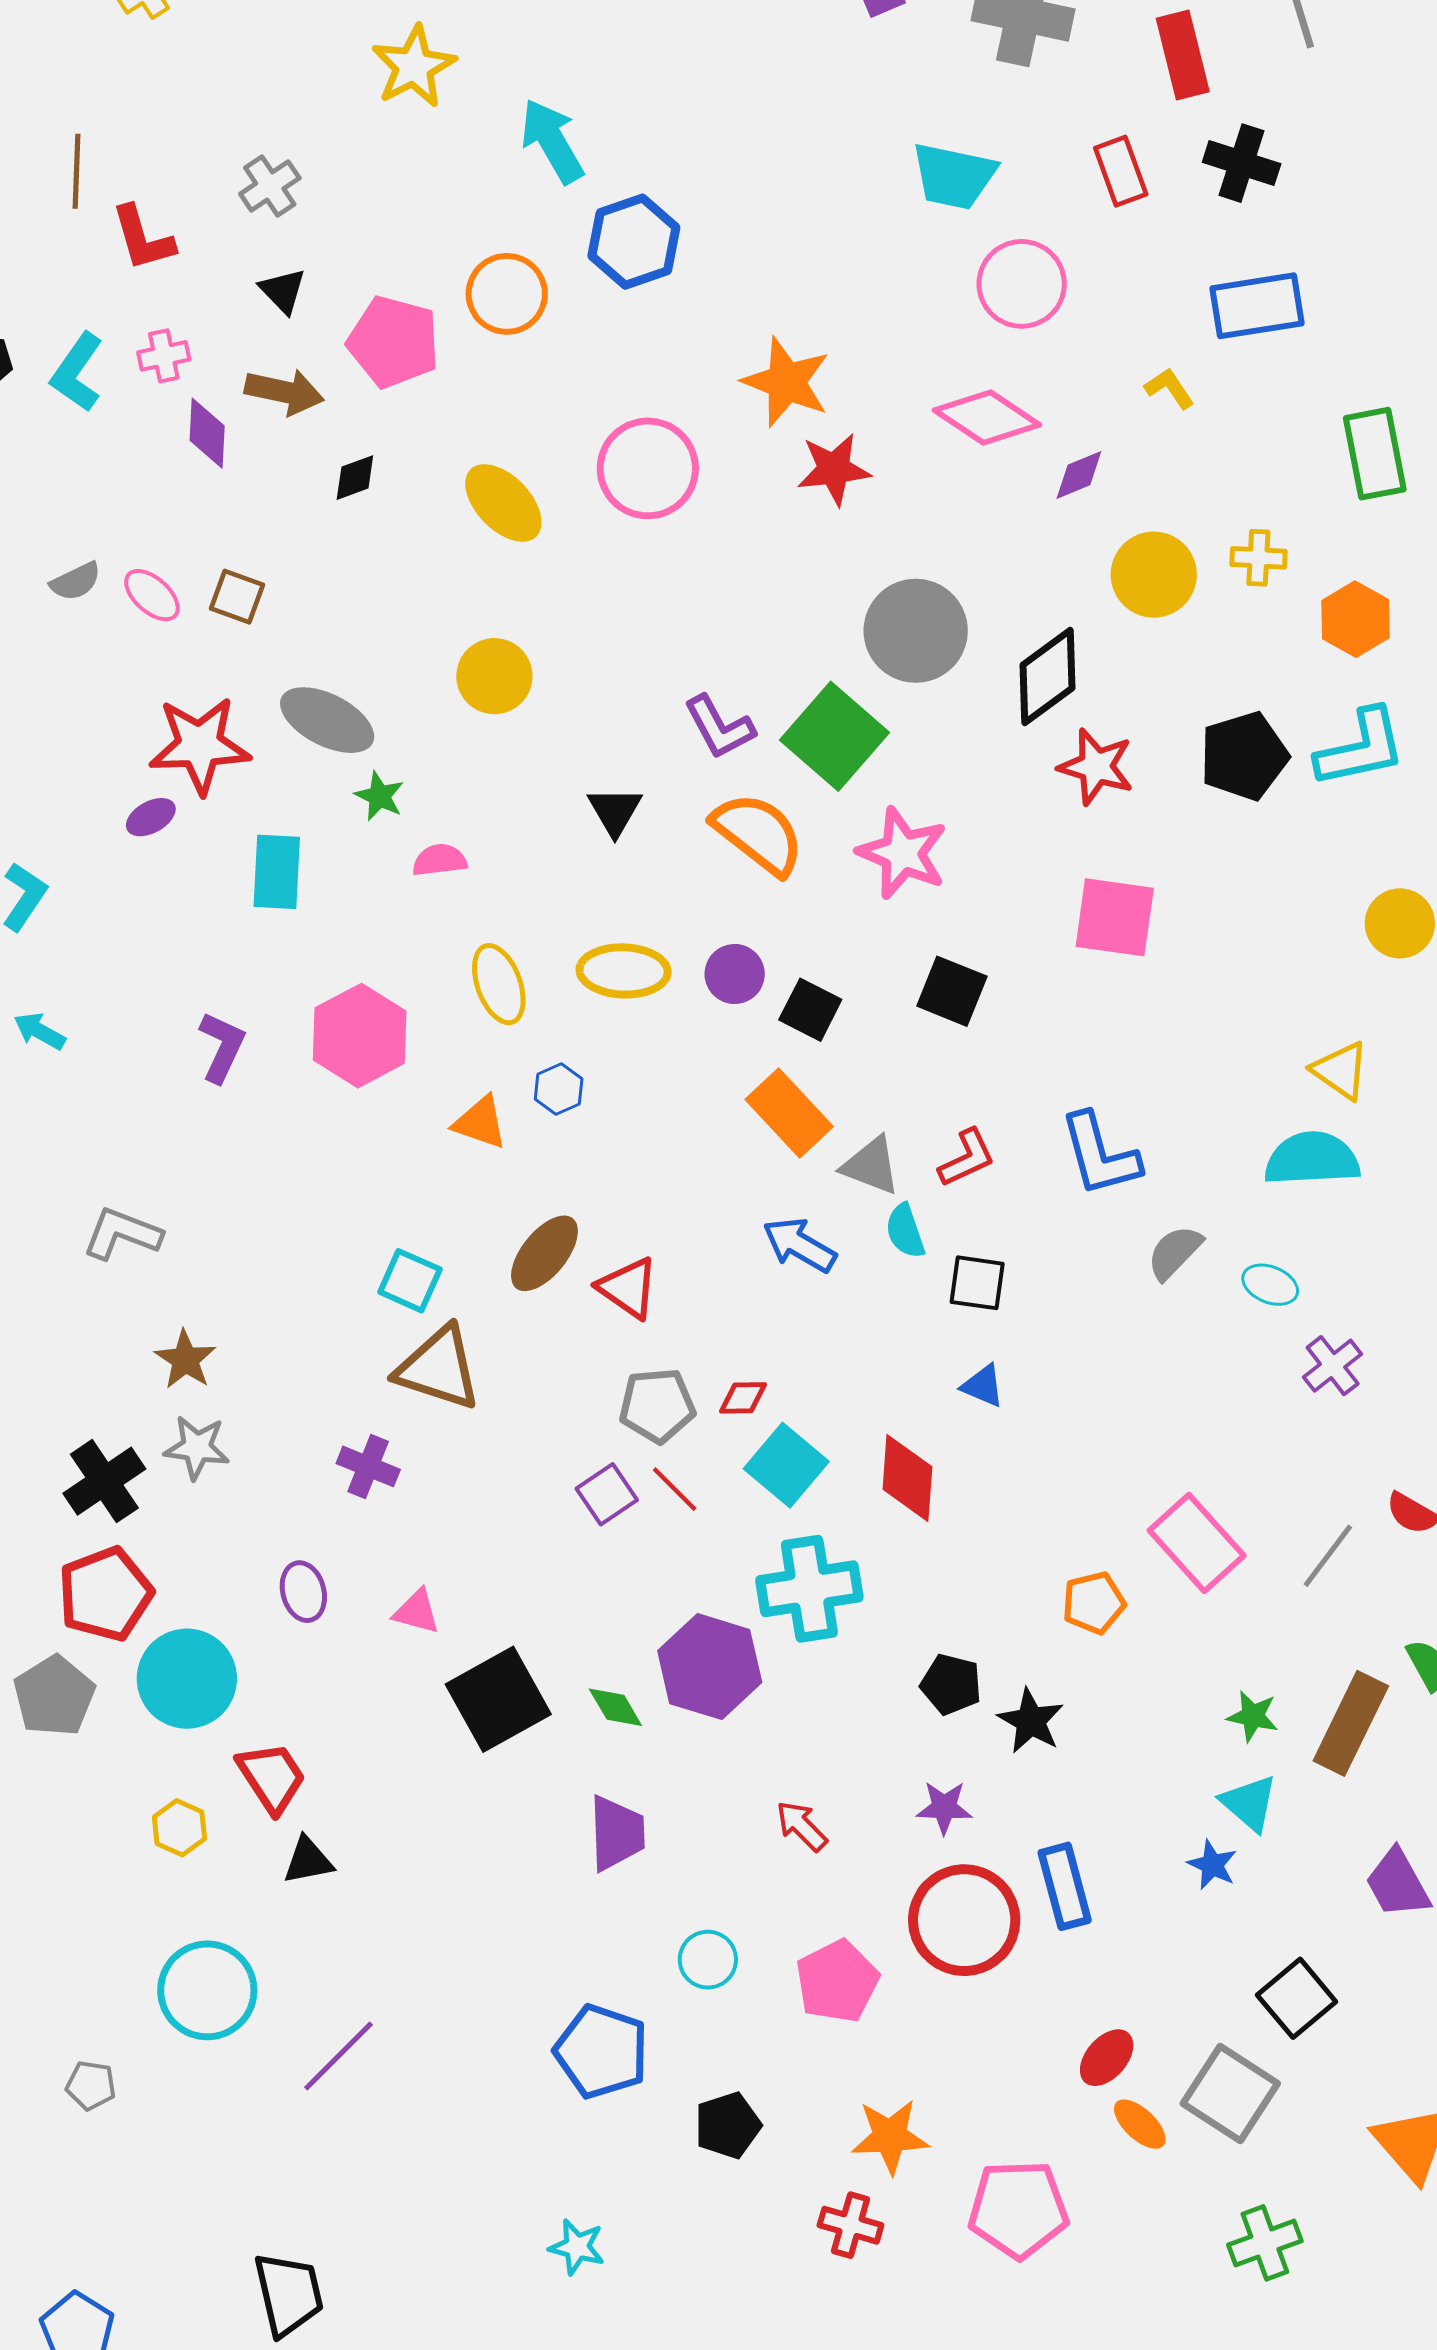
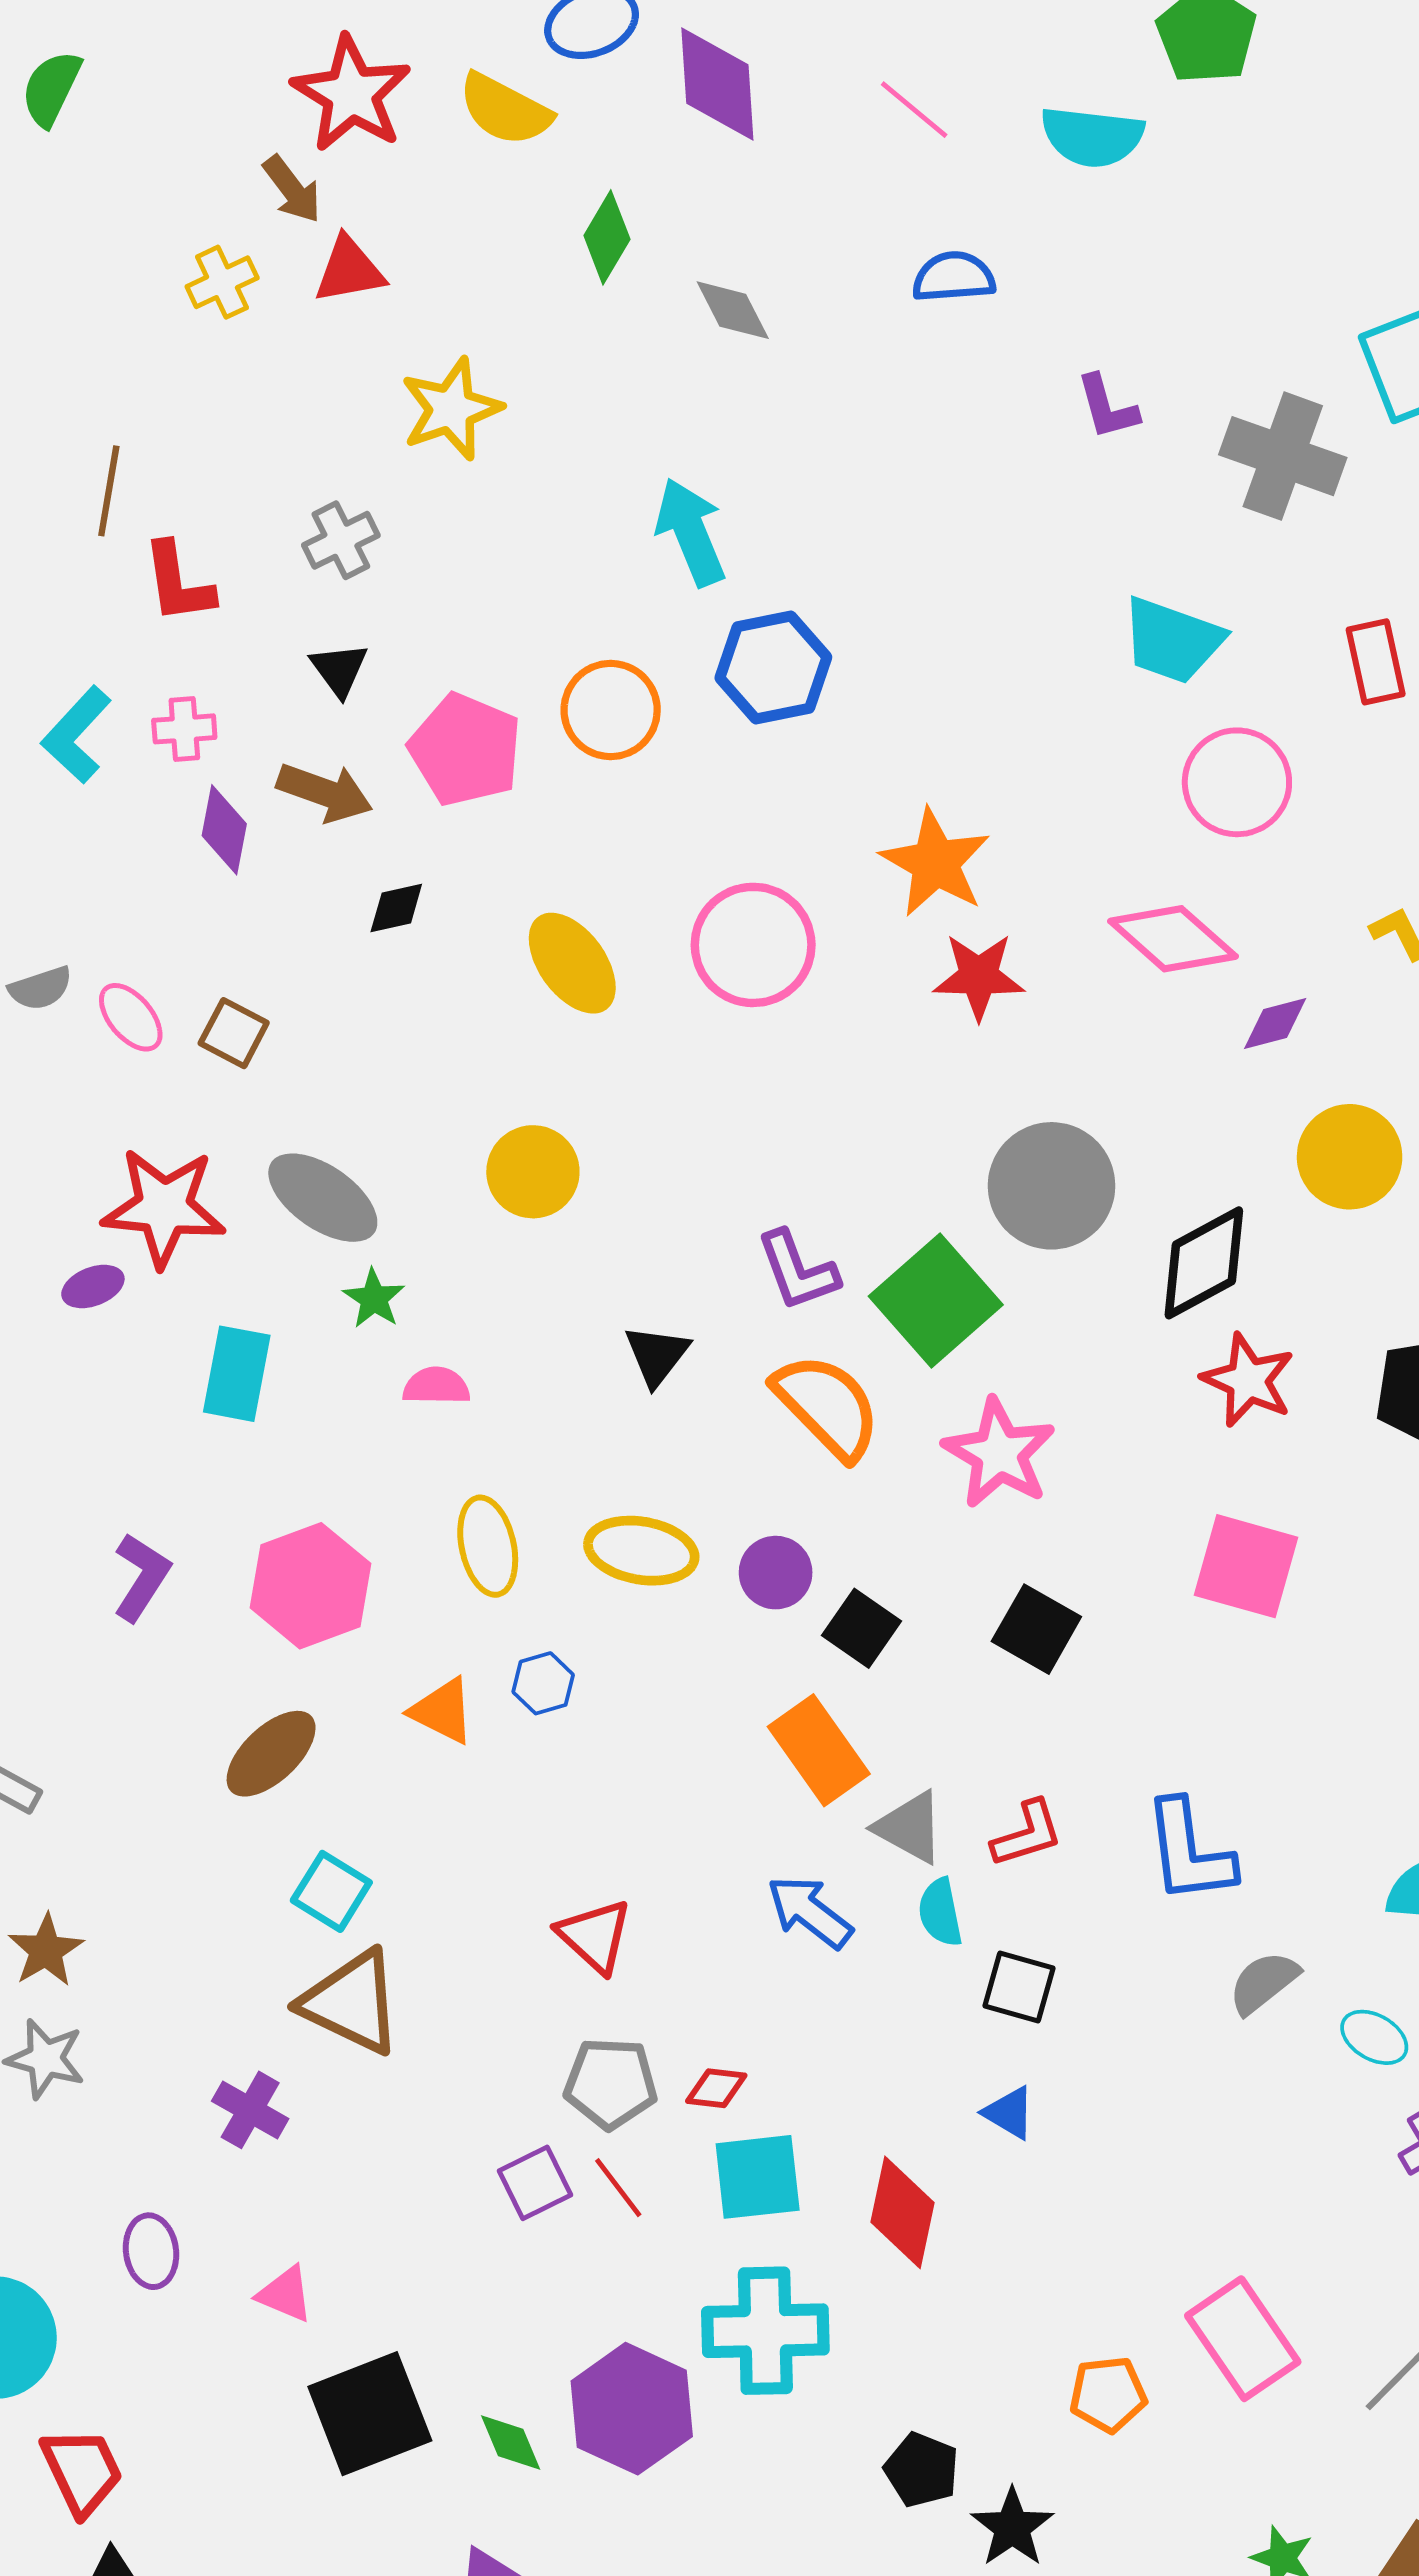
yellow star: (414, 66) -> (451, 409), moved
brown ellipse: (544, 1253) -> (271, 1754), moved
cyan square: (786, 1465) -> (758, 2177), turned 36

